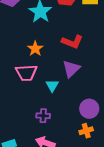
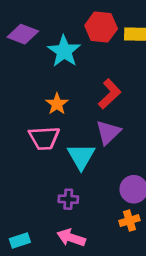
red L-shape: (72, 42) -> (110, 94), turned -65
cyan triangle: (52, 86) -> (81, 157), size x1.5

